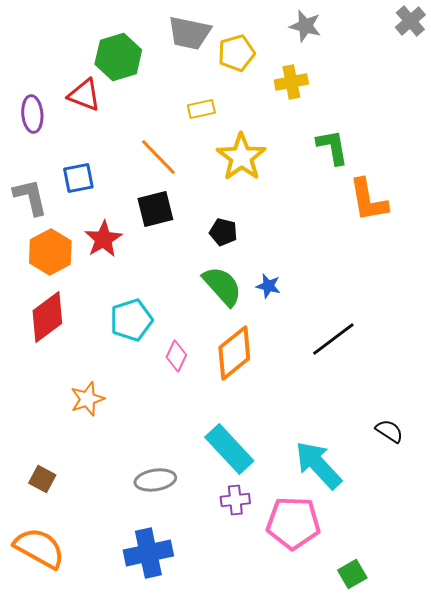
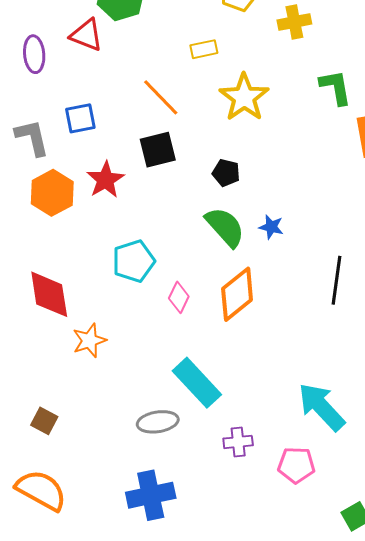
red diamond: (47, 317) -> (49, 294), moved, turned -62
black line: (333, 339) -> (337, 280), turned -45
cyan rectangle: (229, 449) -> (197, 383), moved
pink pentagon: (293, 523) -> (296, 465), size x0.7

